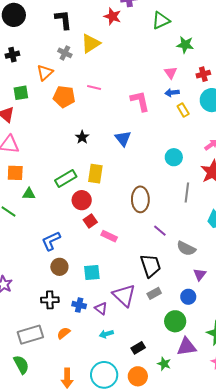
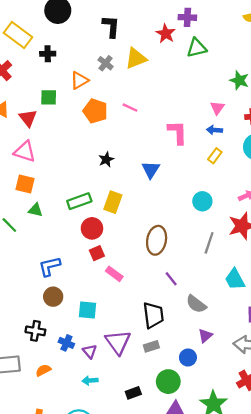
green triangle: (161, 20) -> (197, 48), moved
yellow rectangle: (183, 110) -> (215, 156), moved, turned 56
black rectangle: (138, 348) -> (133, 393), moved

